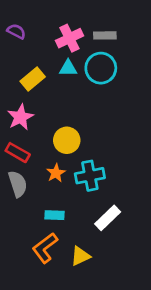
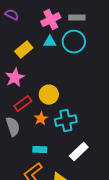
red rectangle: (18, 153) -> (23, 104), moved, turned -66

